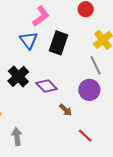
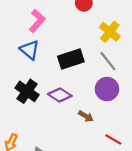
black rectangle: (59, 43) -> (71, 59), moved, turned 65

